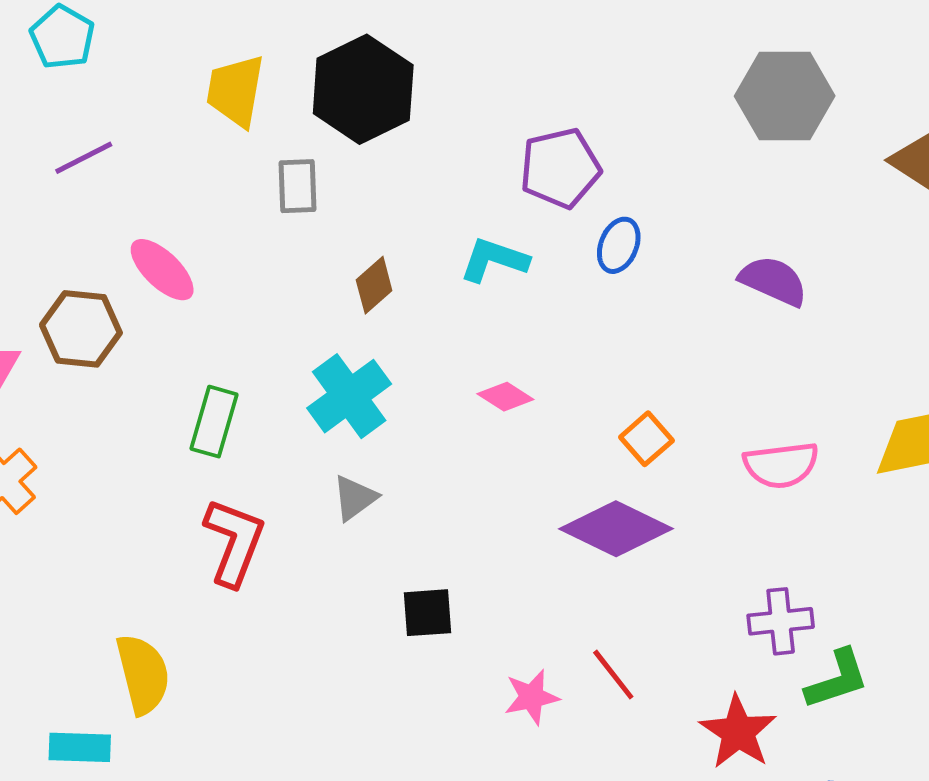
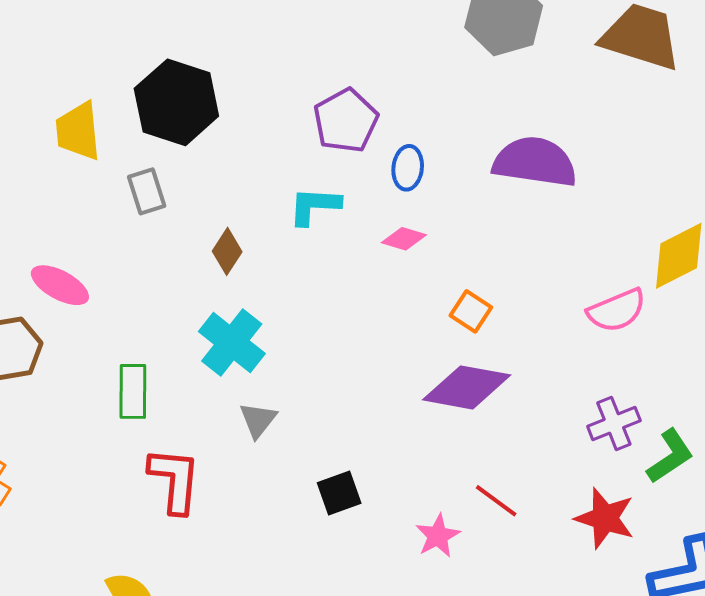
purple semicircle: (773, 281) -> (535, 162), size x1.5
pink diamond: (505, 397) -> (404, 239), moved
pink semicircle: (781, 465) -> (617, 310), moved

